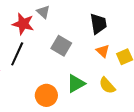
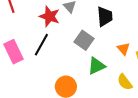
black trapezoid: (98, 24) -> (105, 16), moved
green triangle: (76, 84) -> (96, 66), moved

